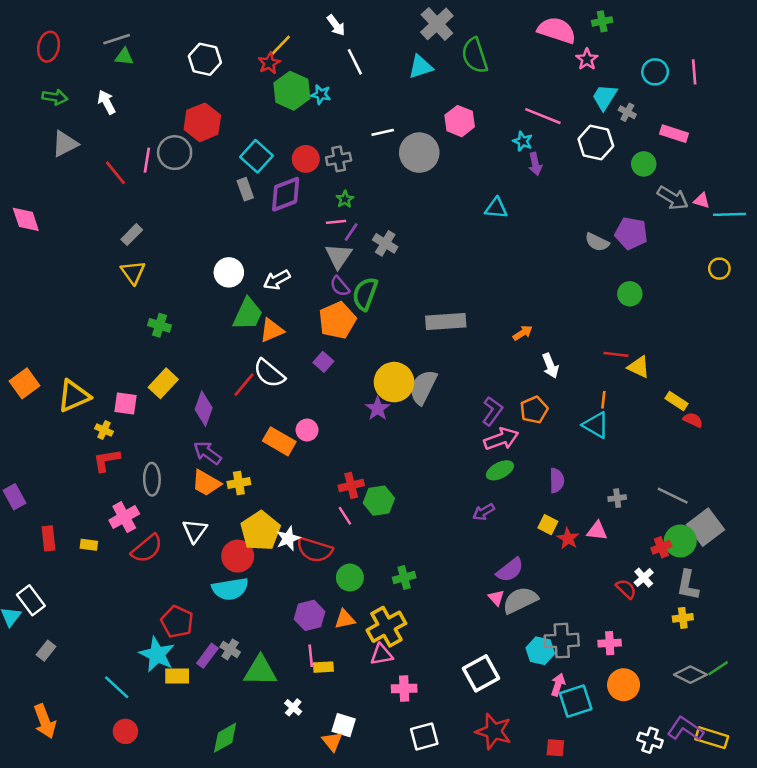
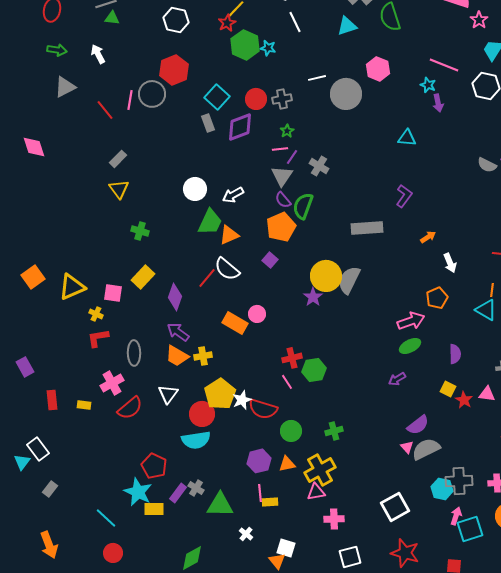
purple L-shape: (492, 411) -> (404, 196), moved

